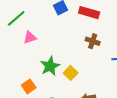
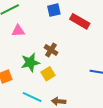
brown cross: (93, 41) -> (51, 50), moved

